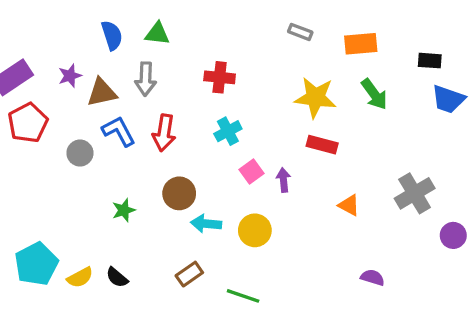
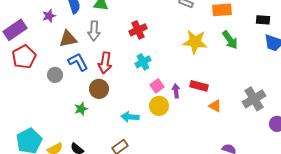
purple star: (70, 76) -> (49, 16), moved
red cross: (220, 77) -> (138, 30), turned -30
red rectangle: (322, 145) -> (199, 86), moved
brown circle: (179, 193) -> (99, 89), moved
yellow circle: (255, 230) -> (159, 106), moved

